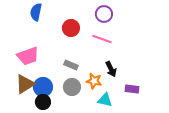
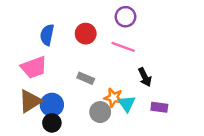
blue semicircle: (36, 12) -> (47, 35), moved
black arrow: (111, 69) -> (145, 77), moved
gray circle: (72, 87) -> (100, 112), moved
cyan triangle: (105, 100) -> (127, 104), moved, turned 42

